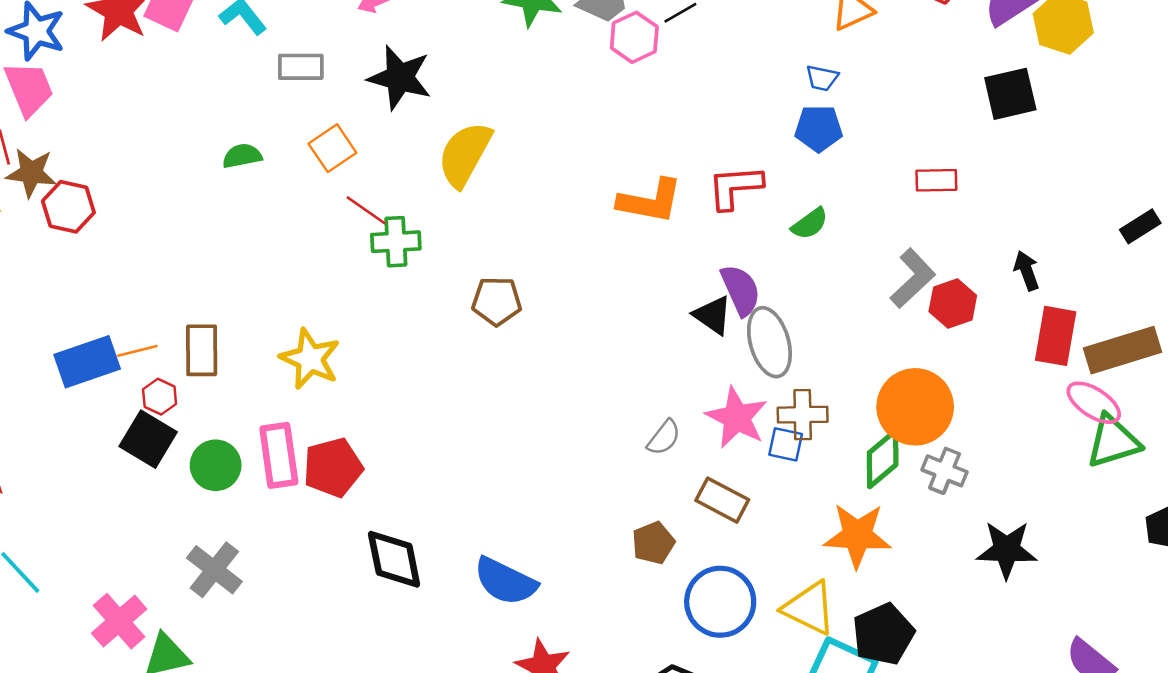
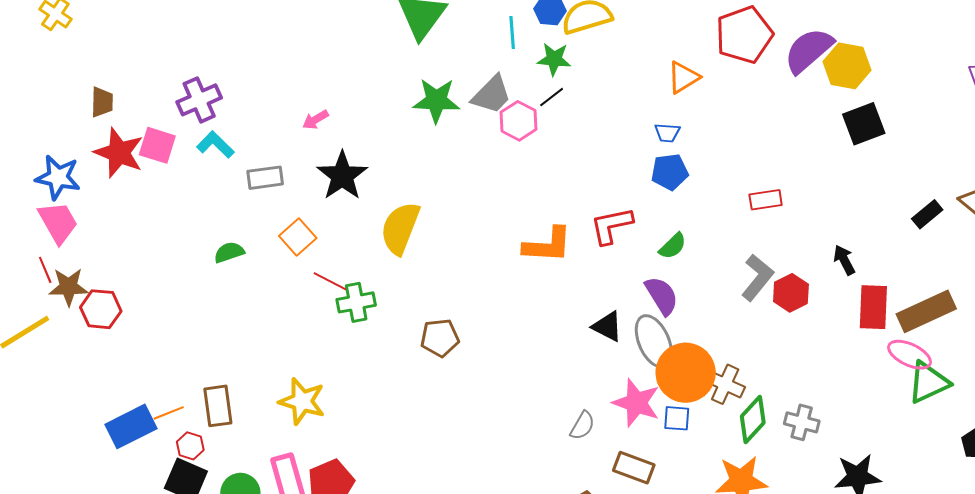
black star: (400, 78) -> (342, 176), turned 30
black square: (1010, 94) -> (864, 124), moved
purple semicircle: (741, 290) -> (662, 296), moved
orange circle: (915, 407) -> (686, 373), moved
brown cross: (803, 415) -> (725, 384), moved, turned 33

